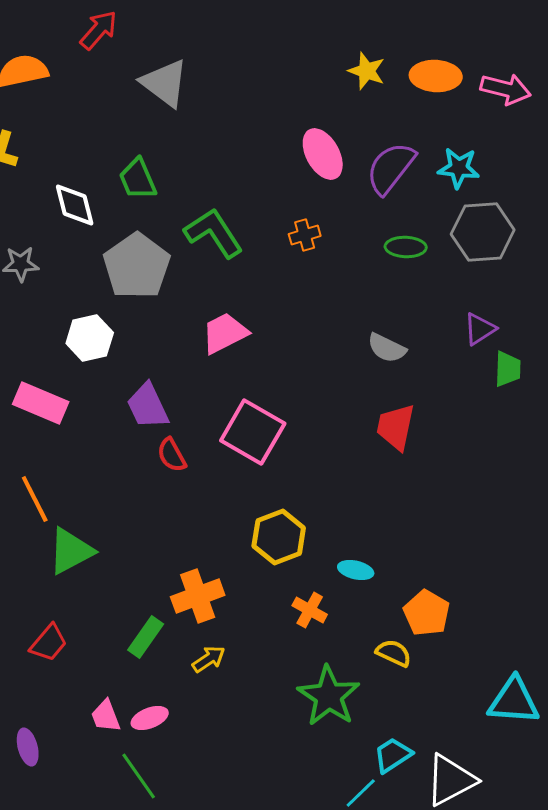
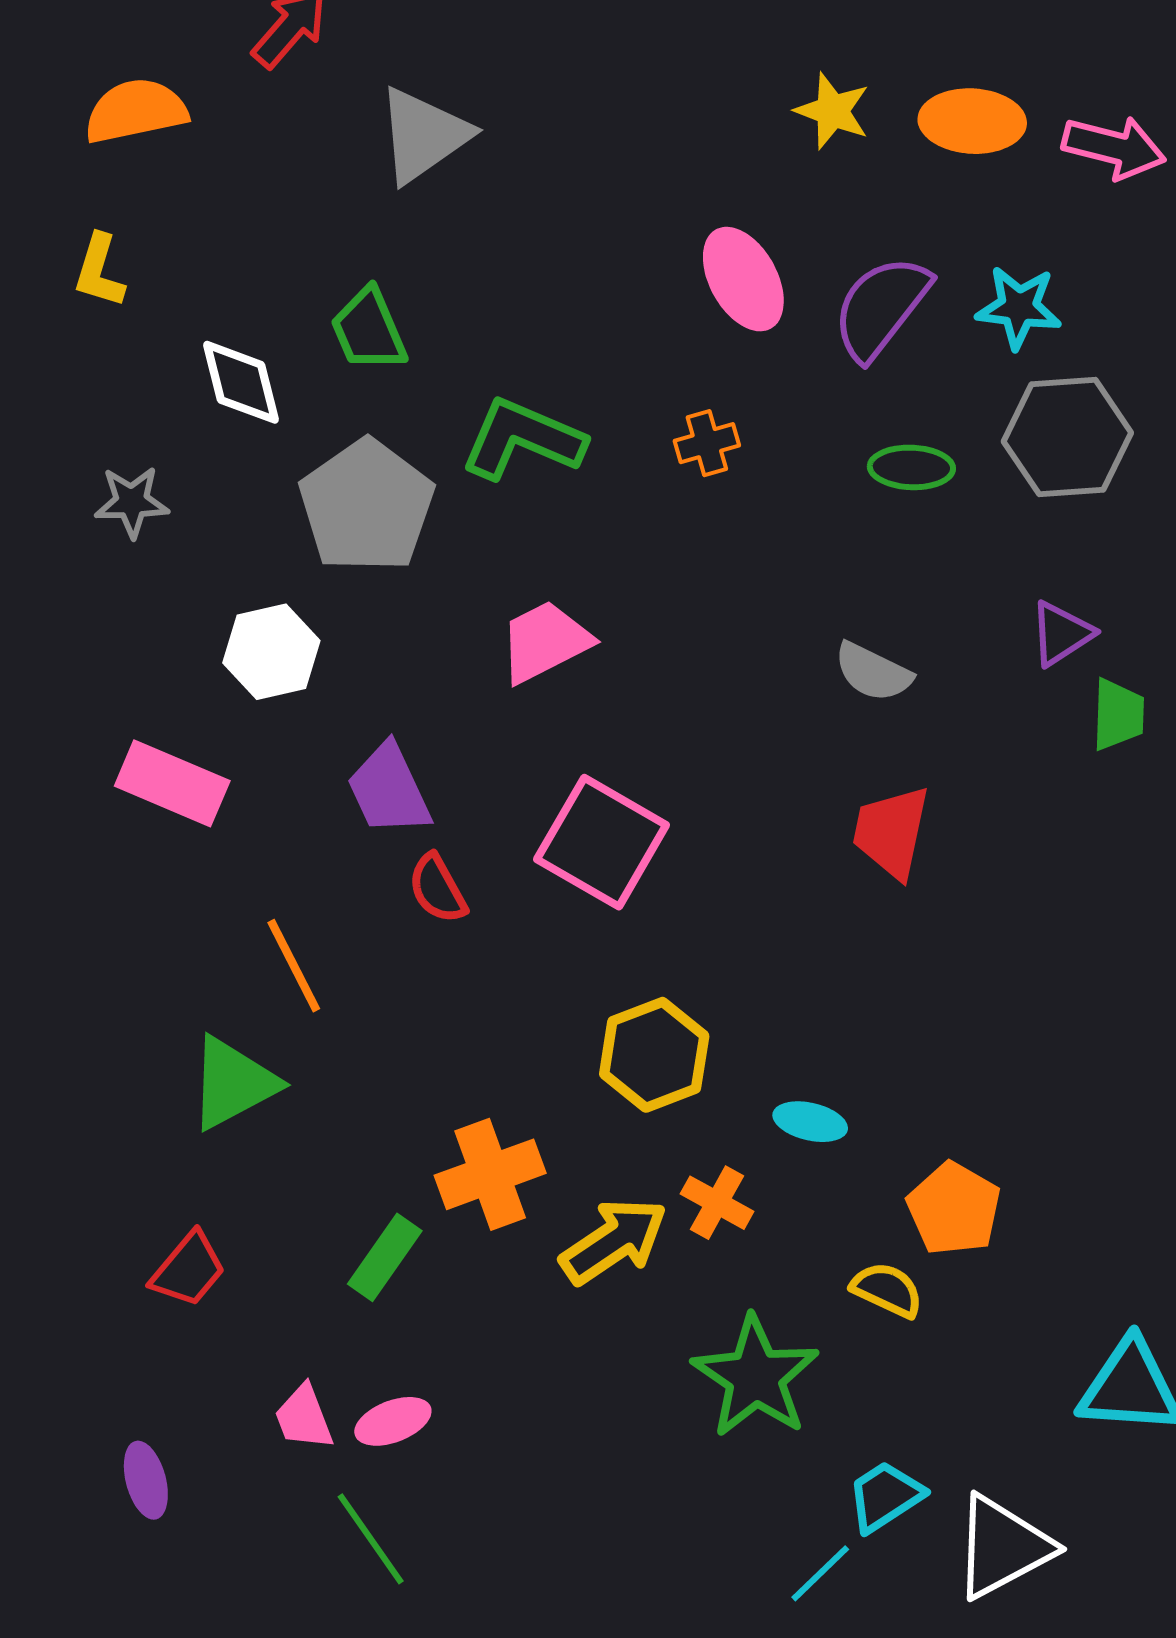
gray triangle: (165, 83) -> (423, 135), turned 48
green L-shape: (214, 233) -> (523, 439), turned -34
orange line: (35, 499) -> (294, 966), moved
yellow arrow: (209, 659) -> (614, 1241), moved, size x1.6

